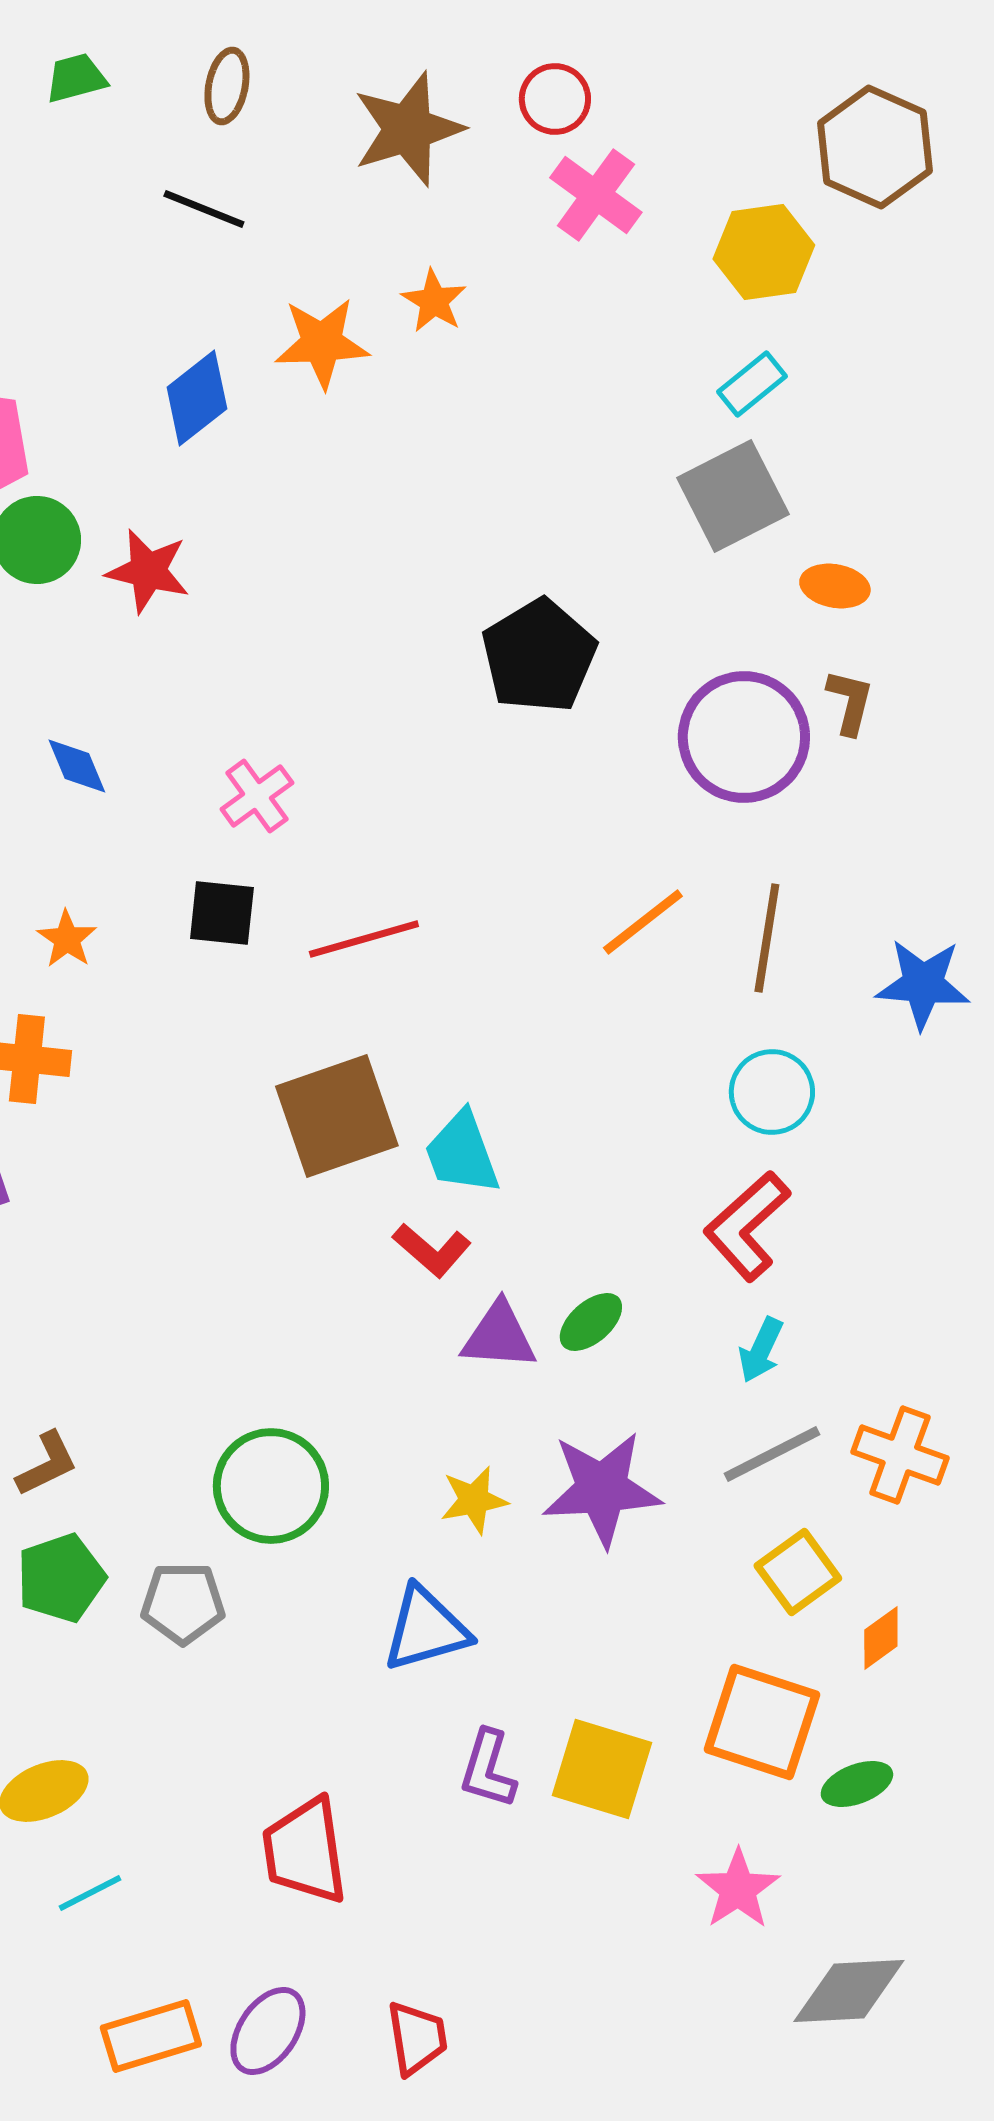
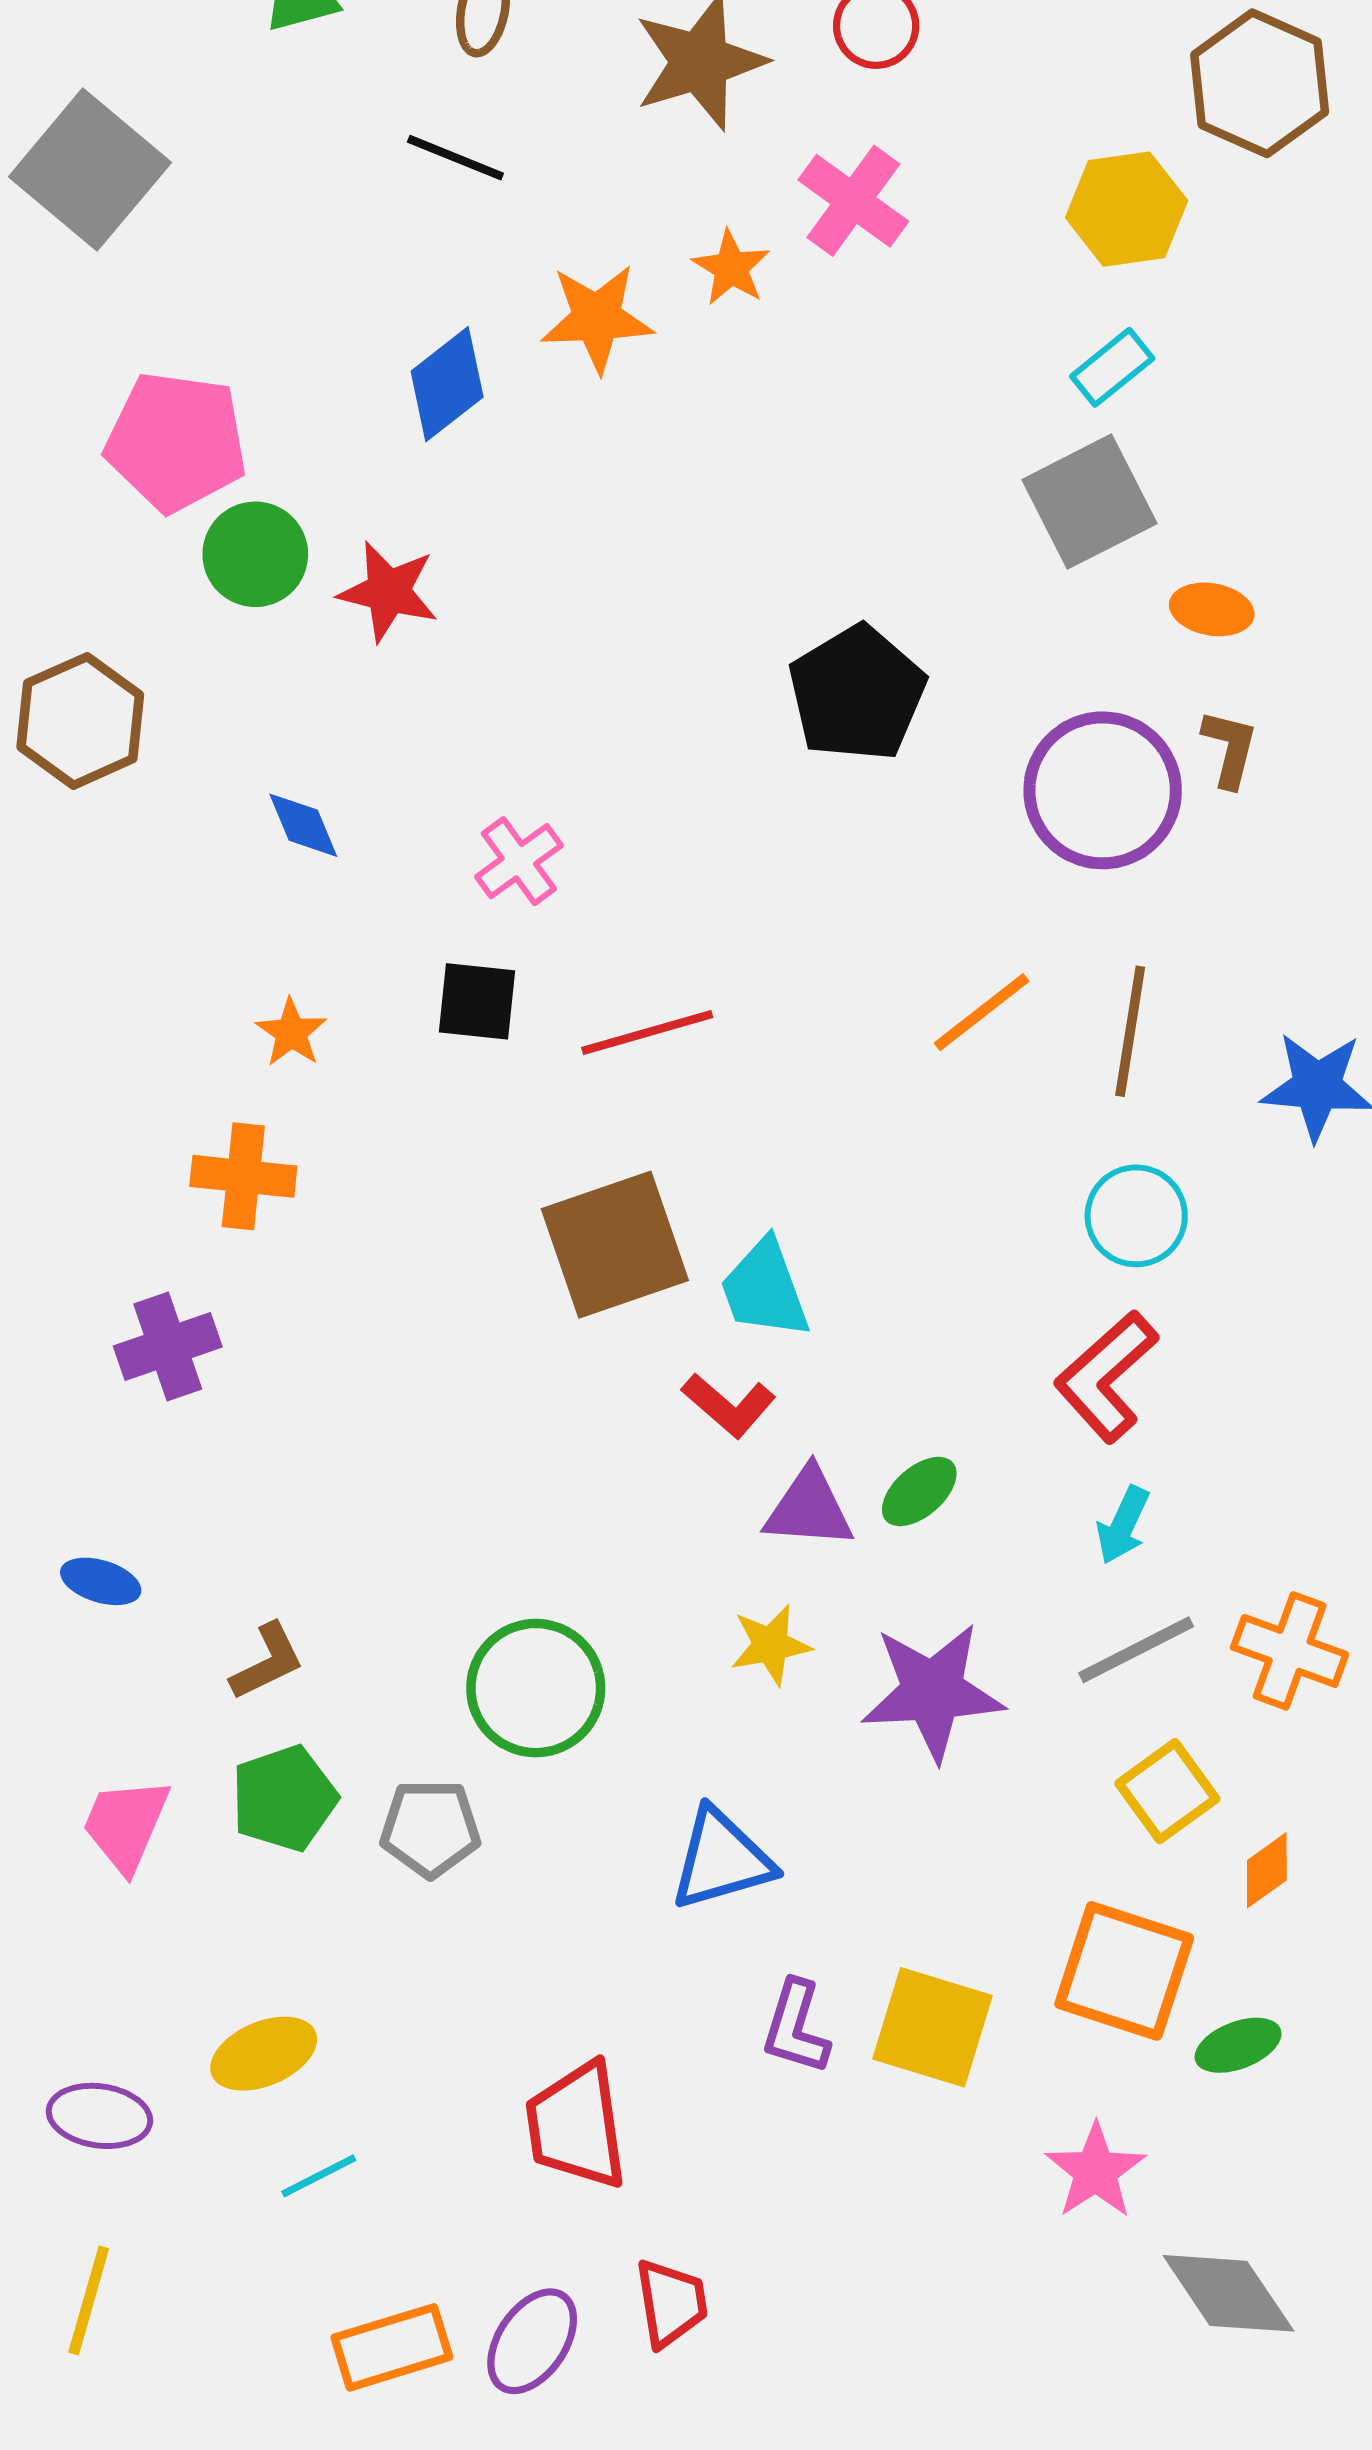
pink cross: (596, 195) -> (853, 201), moved
yellow star: (474, 1500) -> (771, 1645), moved
gray diamond: (849, 1991) -> (1228, 2293), turned 59
red trapezoid: (417, 2038) -> (671, 2303), moved

